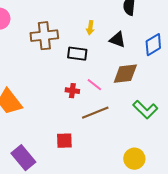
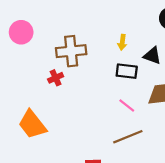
black rectangle: (77, 54) -> (127, 71), moved
red cross: (72, 91) -> (56, 78), moved, turned -32

